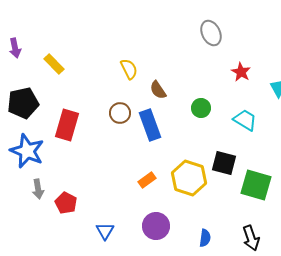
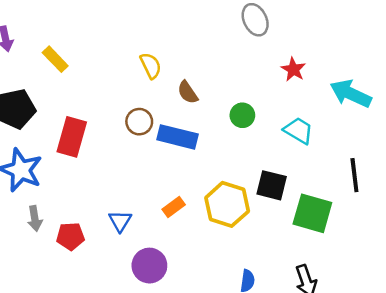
blue rectangle: (150, 125) -> (177, 137), turned -56
red pentagon: (66, 203) -> (70, 236), turned -30
purple circle: (156, 226) -> (149, 266), moved
blue triangle: (105, 231) -> (120, 221), moved

